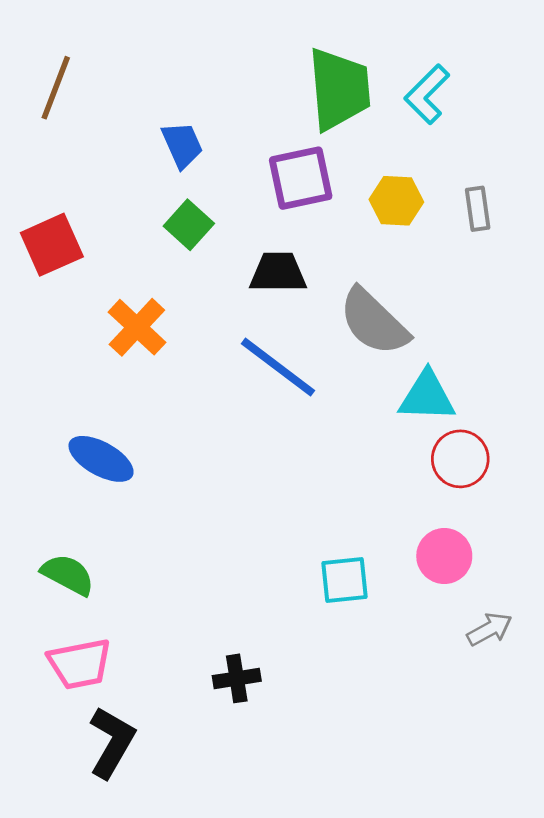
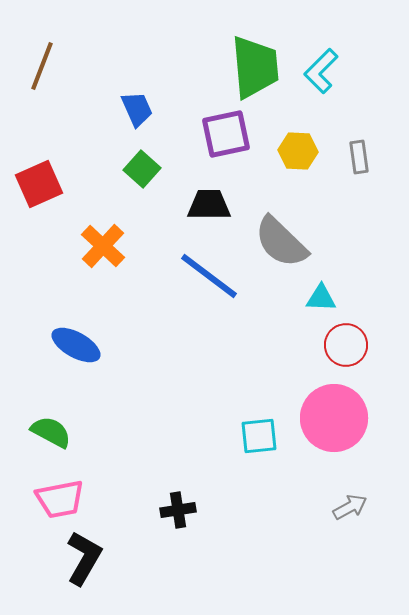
cyan triangle: (427, 396) -> (321, 298), size x0.7
pink circle: (444, 556) -> (334, 418), size x1.6
gray arrow: (490, 629) -> (350, 507), moved

